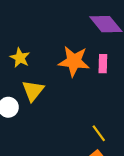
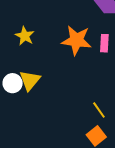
yellow triangle: (33, 91) -> (30, 80), moved

